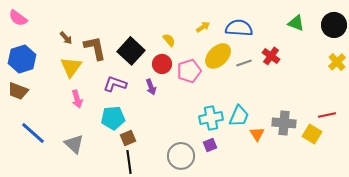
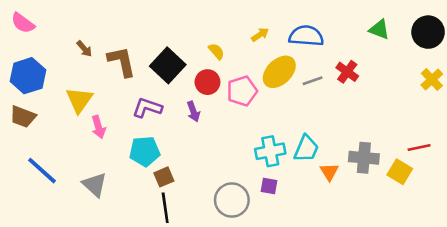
yellow triangle: (71, 67) -> (79, 100), moved
purple square: (210, 145) -> (269, 186), turned 32

